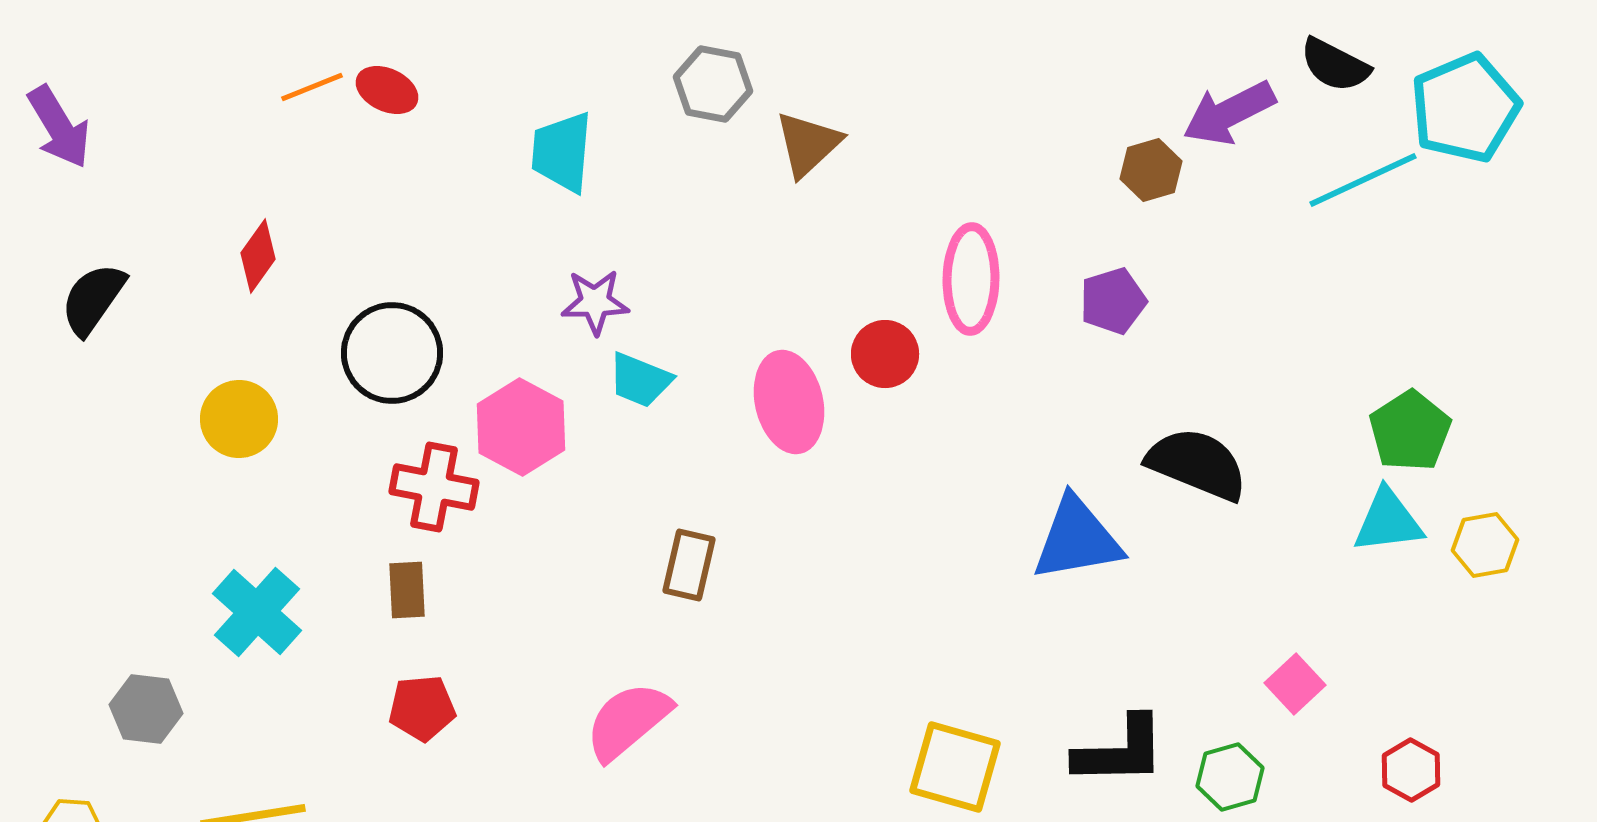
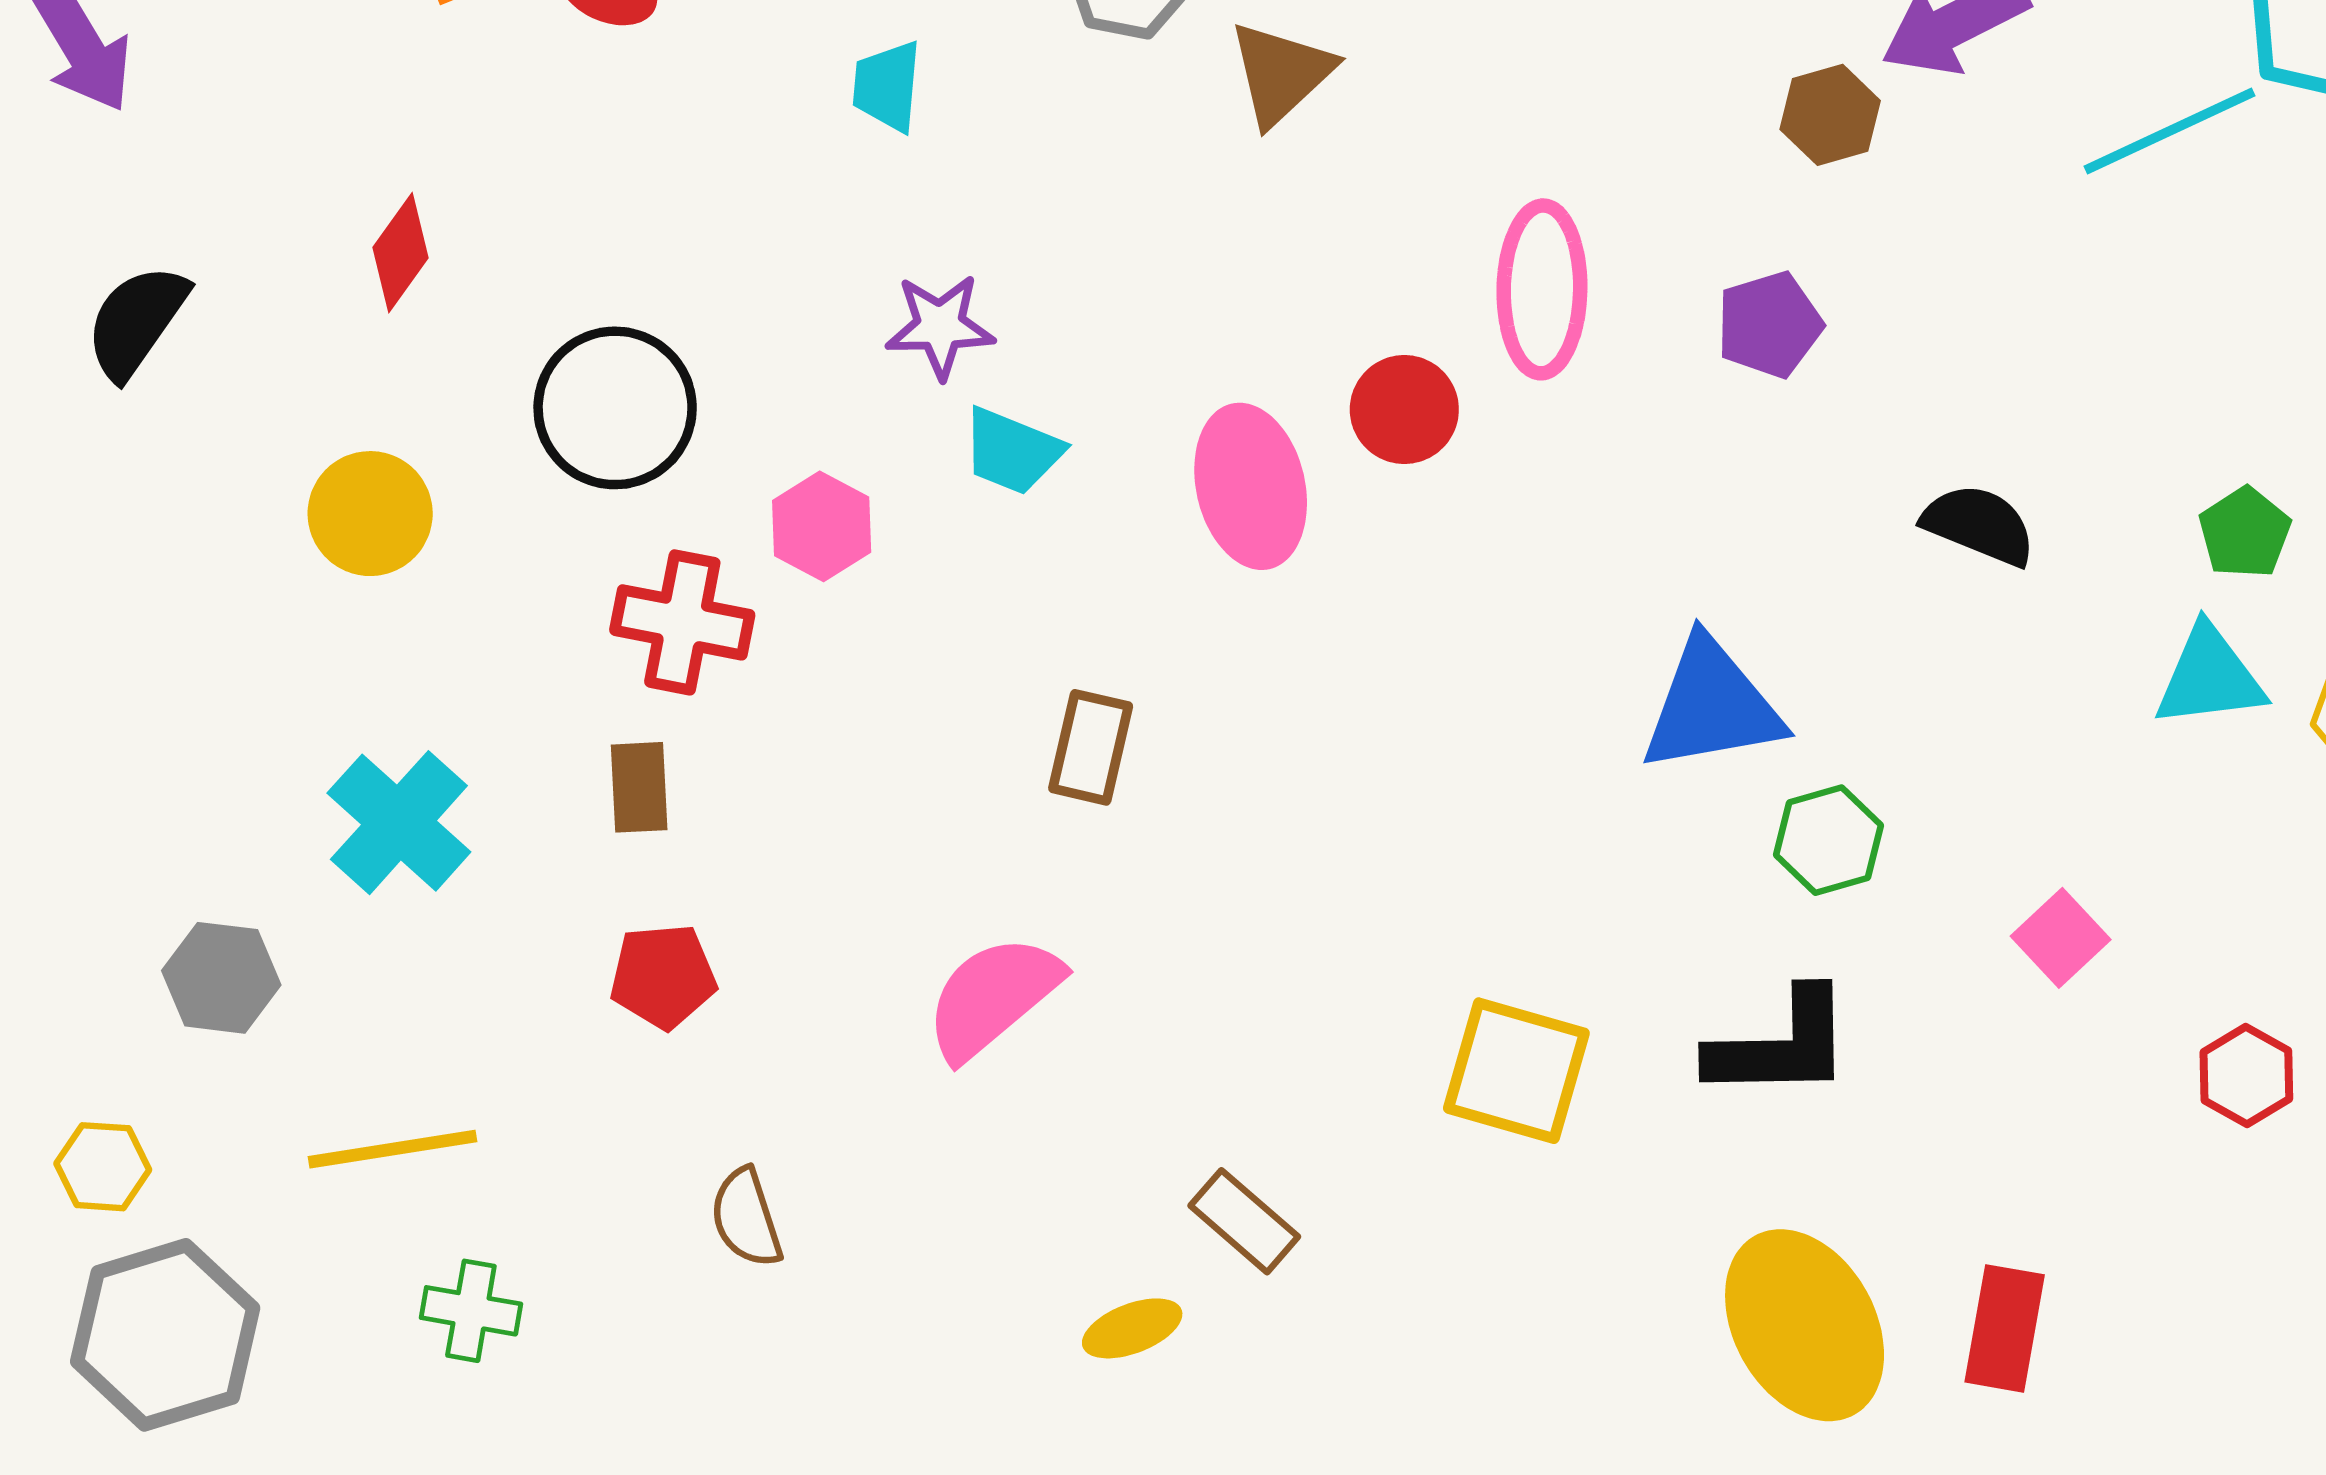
cyan trapezoid: (562, 152) -> (887, 86), size x0.7
pink hexagon: (521, 427) -> (822, 526), size x0.7
green pentagon: (1410, 431) -> (2245, 533), size x0.7
black semicircle: (1197, 464) -> (1979, 525), moved, size x0.7
green hexagon: (1230, 777) -> (1829, 840), moved

